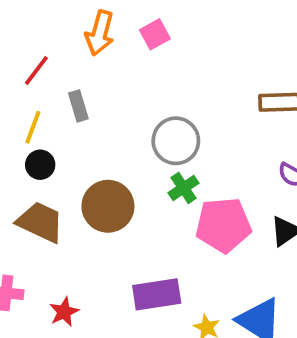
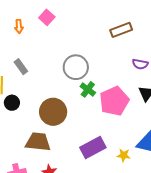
orange arrow: (100, 33) -> (19, 26), size x0.6
brown trapezoid: (40, 222) -> (38, 142), moved

